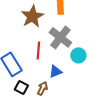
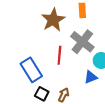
blue triangle: (55, 71) -> (91, 77), moved

